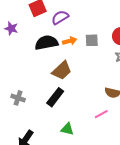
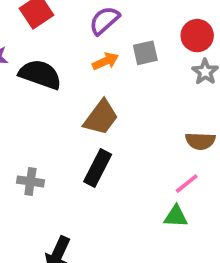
purple semicircle: (60, 17) -> (104, 20), moved
black semicircle: (46, 43) -> (40, 74), moved, turned 40
green triangle: (67, 129) -> (176, 216), moved

